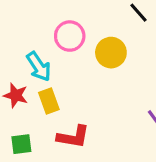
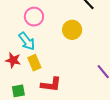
pink circle: (70, 36) -> (34, 17), moved

